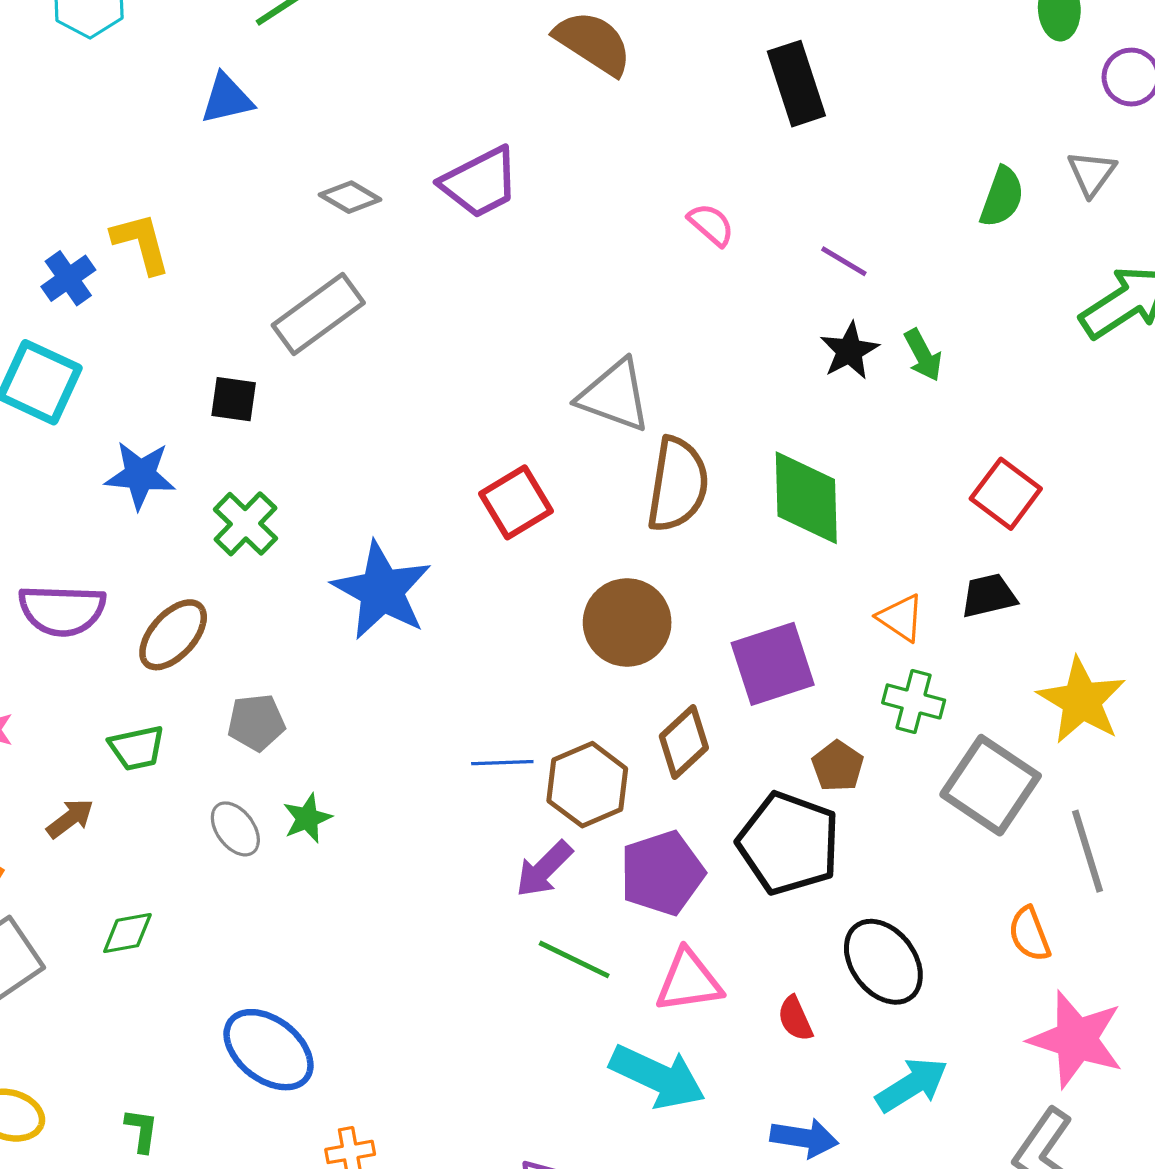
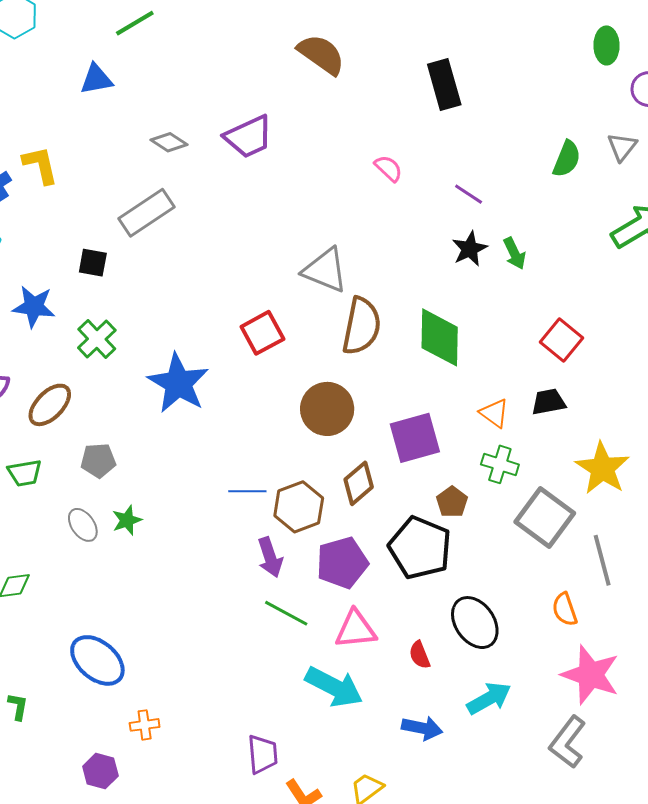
purple arrow: (544, 869) -> (270, 557), turned -66

